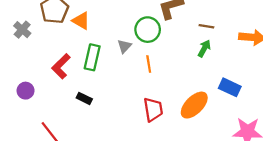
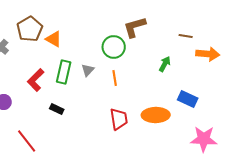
brown line: (206, 26) -> (186, 36), moved
gray triangle: (124, 46) -> (88, 70), moved
orange ellipse: (194, 105) -> (156, 115), turned 44

